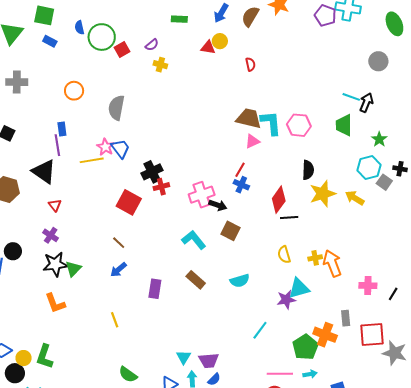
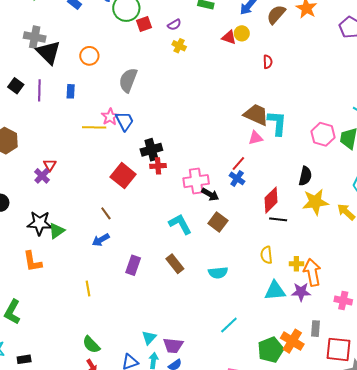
pink hexagon: (299, 125) -> (323, 134), moved
purple line: (57, 145) -> (39, 90), moved
black triangle: (44, 171) -> (48, 52), moved
purple cross: (51, 235) -> (42, 176), moved
purple star: (286, 300) -> (301, 292), moved

